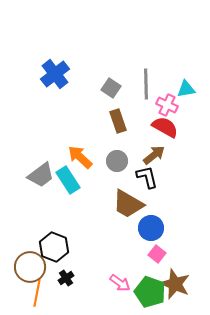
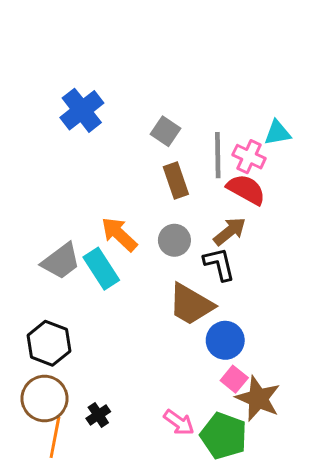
gray line: (146, 84) -> (218, 155), moved
black hexagon: (54, 247) -> (49, 343), moved
brown star: (175, 284) -> (258, 399), moved

